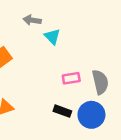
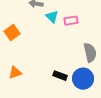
pink rectangle: (71, 78) -> (71, 21), moved

